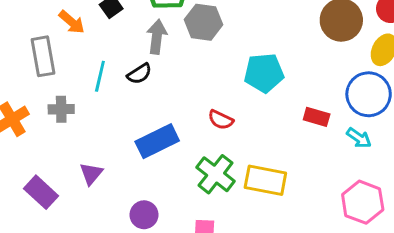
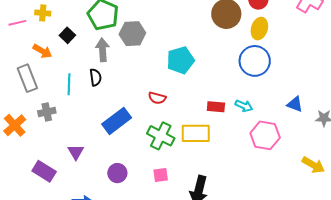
black semicircle: (139, 74) -> (95, 77), turned -54
red rectangle: (317, 117) -> (216, 107), moved
cyan arrow: (359, 138) -> (244, 106), moved

